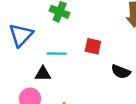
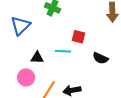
cyan line: (57, 54) -> (63, 51), moved

